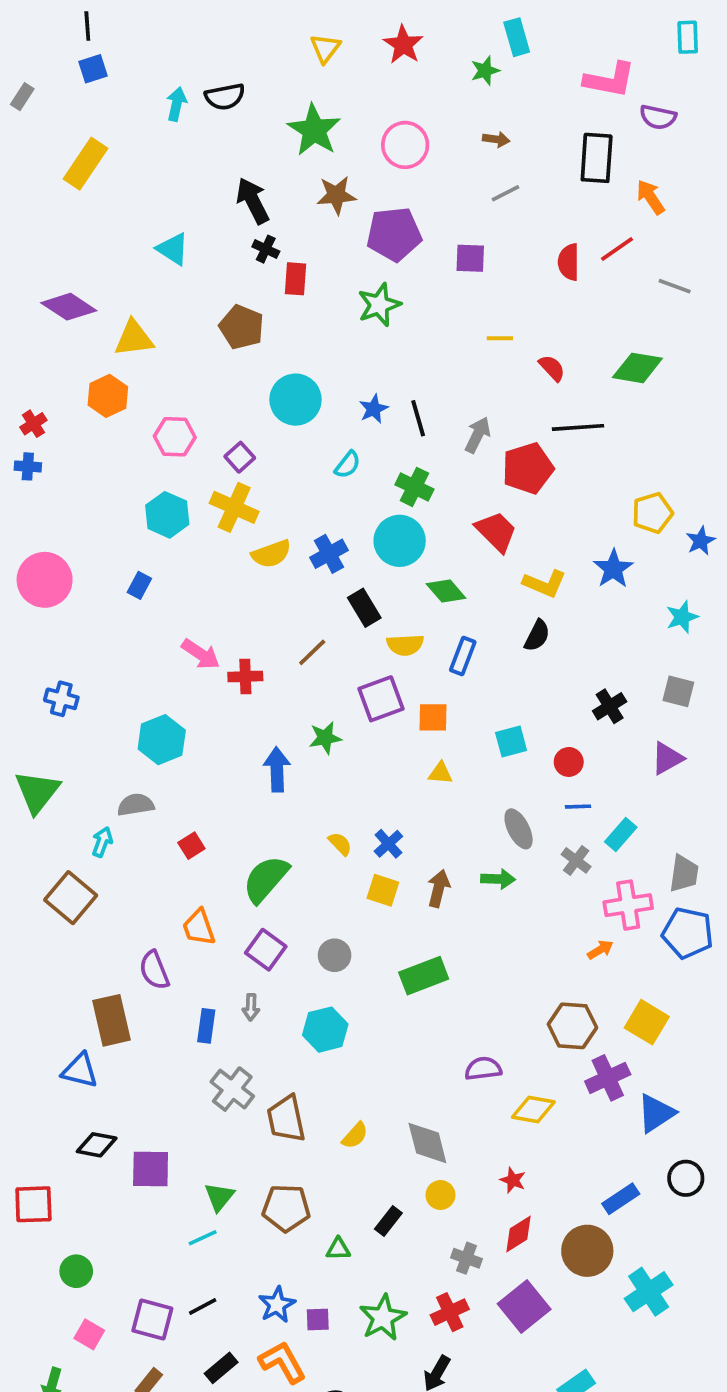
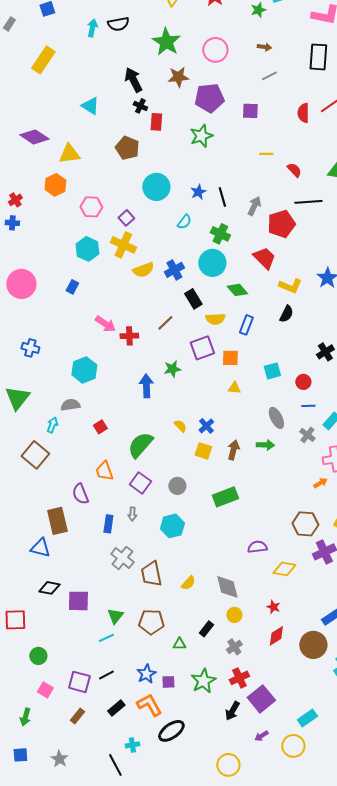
gray cross: (466, 1258) -> (234, 647), moved, turned 35
purple square: (524, 1307) -> (261, 699), moved

